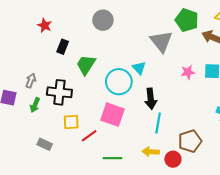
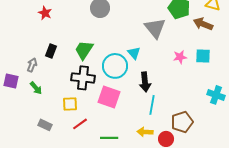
black rectangle: (63, 47) -> (51, 51), moved
black cross: (59, 92) -> (83, 78), moved
green arrow: (35, 105) -> (36, 88), turned -64
red line: (89, 136) -> (80, 124), moved

